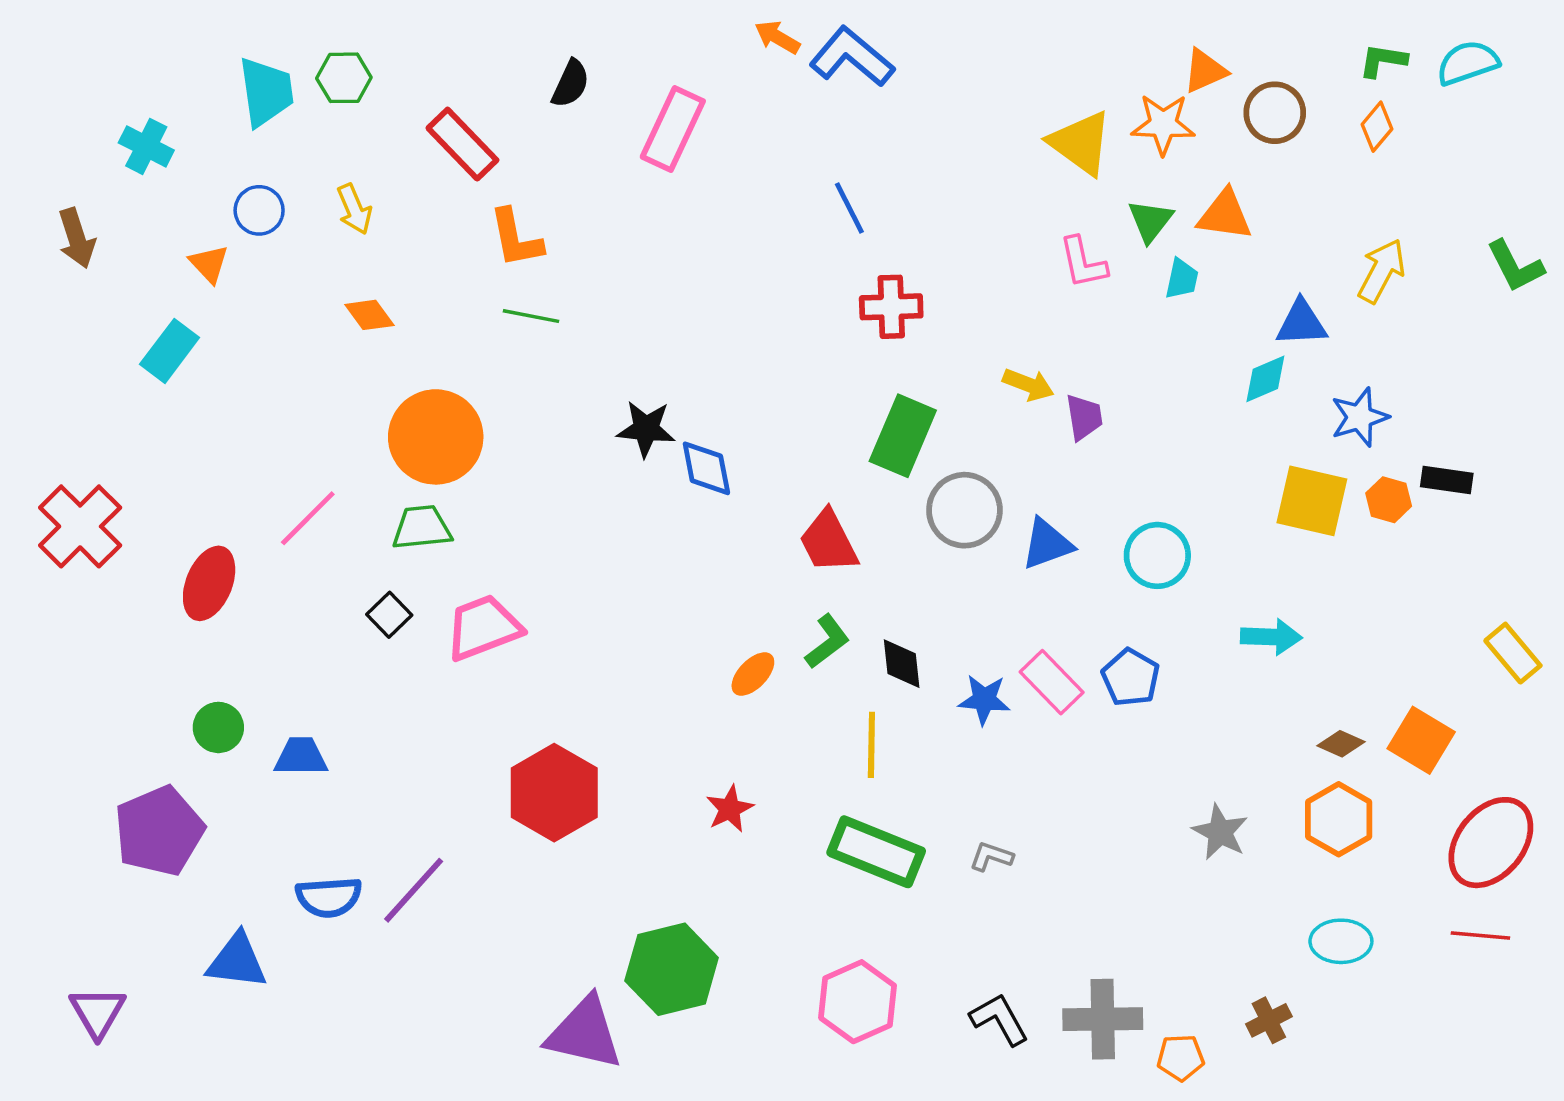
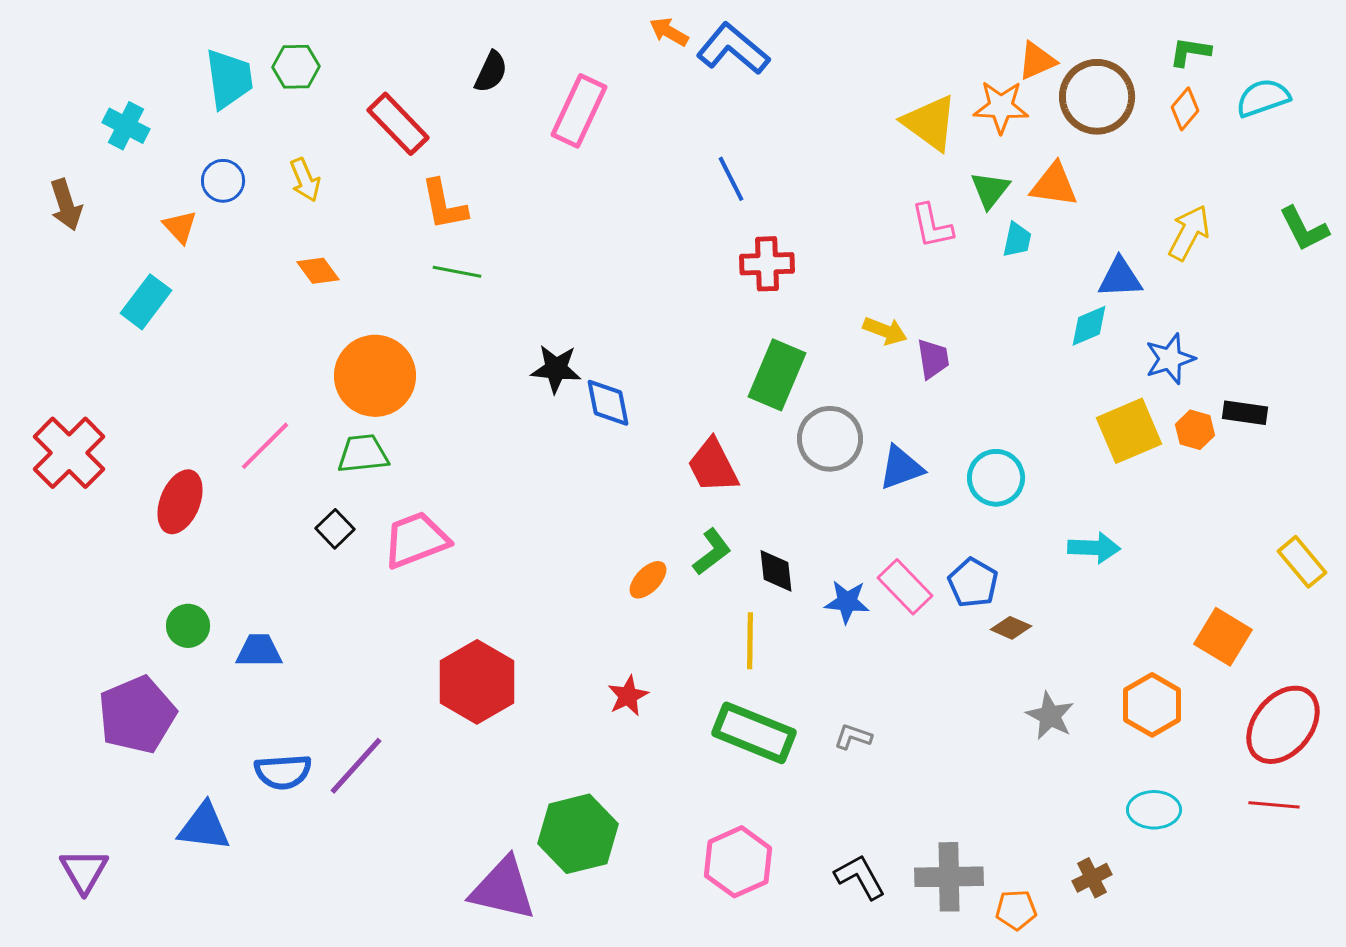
cyan semicircle: (1468, 63) -> (1263, 98), moved
brown circle: (1275, 113) -> (1097, 97), size x1.4
yellow square: (1312, 501) -> (1129, 431), turned -36
brown diamond: (1341, 744) -> (1011, 628), moved

